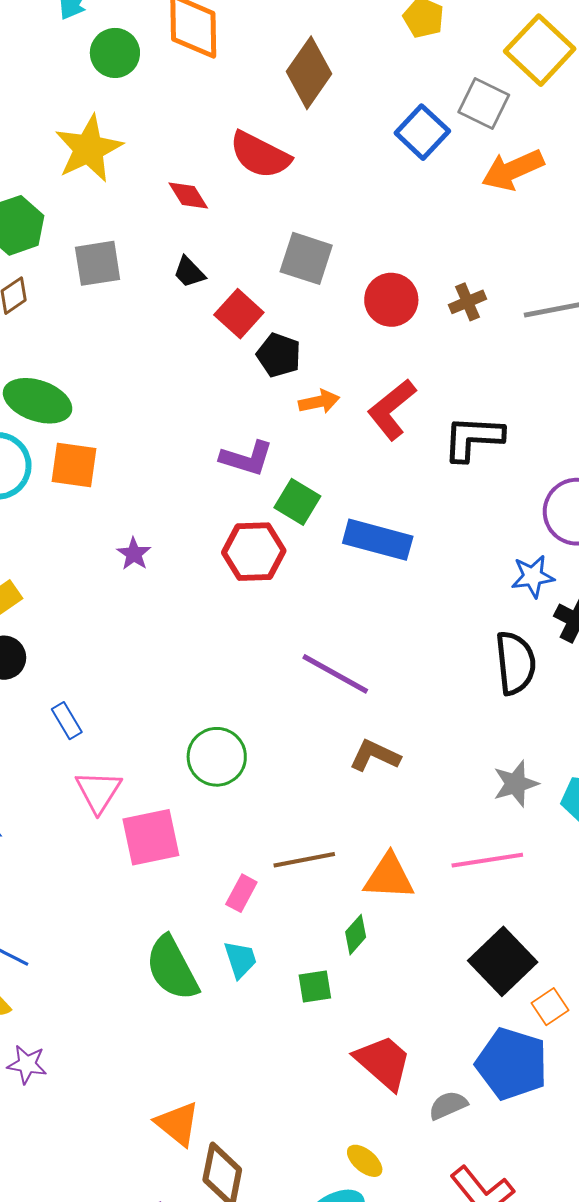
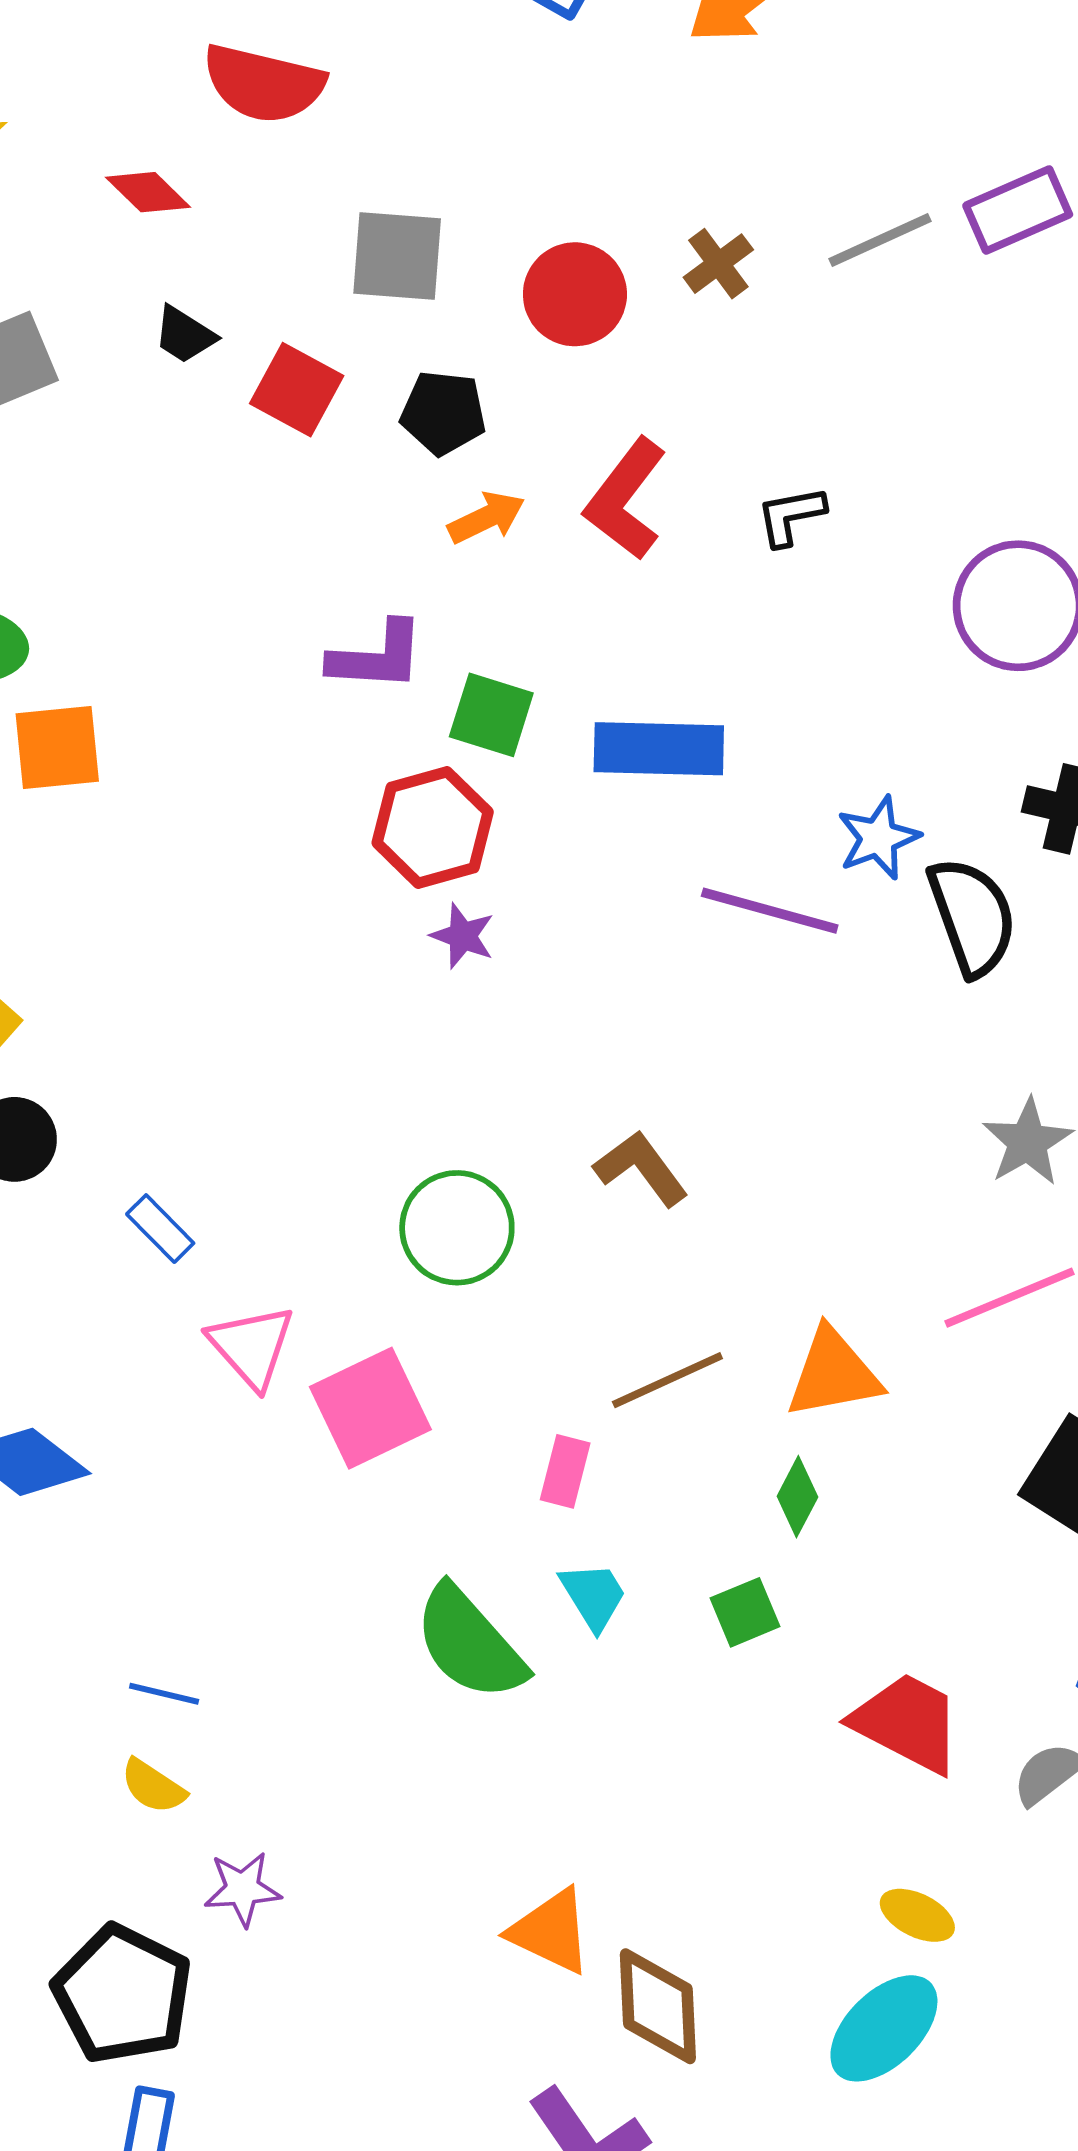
black pentagon: (279, 355) -> (443, 413), moved
black L-shape: (473, 438) -> (791, 516), size x0.6
purple star: (134, 554) -> (463, 936), moved
blue star: (533, 576) -> (878, 838), moved
purple line: (335, 674) -> (770, 911), moved
brown L-shape: (375, 756) -> (641, 1168), moved, turned 42

